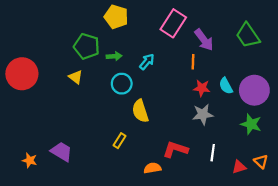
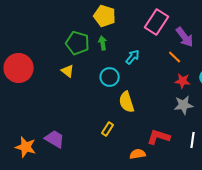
green arrow: (114, 56) -> (103, 43), moved, turned -96
orange line: (193, 62) -> (175, 57), turned -48
orange star: (30, 160) -> (26, 147), size x1.5

